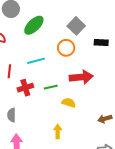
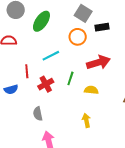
black rectangle: (101, 43) -> (102, 27), moved
green line: (51, 87) -> (70, 78), turned -48

